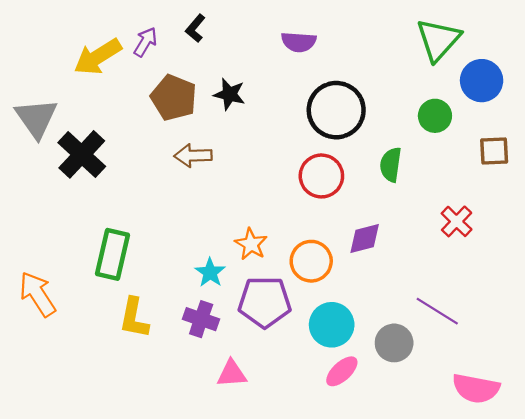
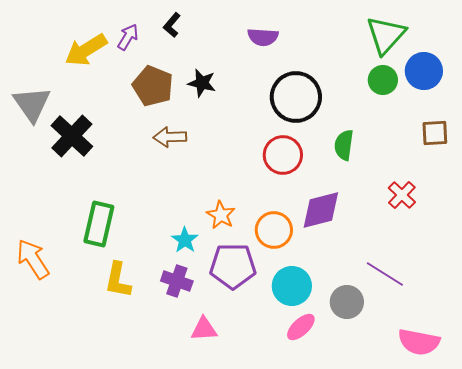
green circle: (435, 116) -> (383, 80), moved
purple diamond: (365, 238) -> (321, 210), size x1.4

